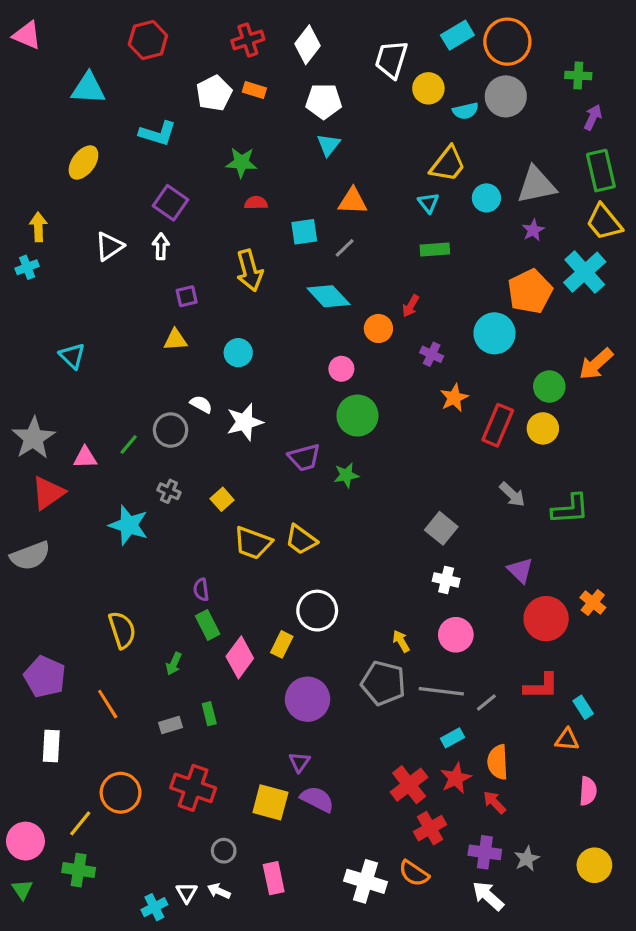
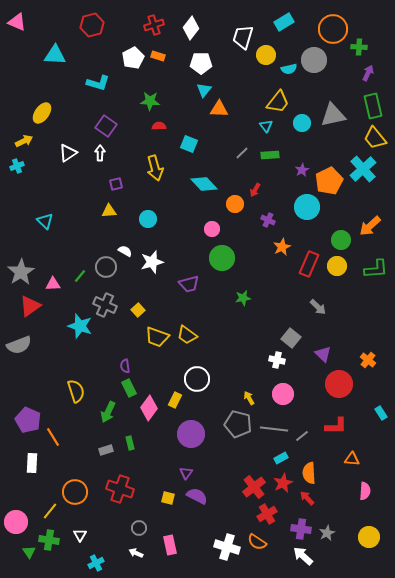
orange circle: (507, 42) -> (333, 29), moved
yellow ellipse: (83, 162) -> (42, 113), moved
orange triangle: (353, 201) -> (219, 109), moved
yellow arrow: (38, 227) -> (24, 141), turned 66
purple star: (533, 230) -> (302, 170), moved
cyan square: (304, 232) -> (189, 144), turned 30
gray line: (345, 248) -> (242, 153), moved
green star: (346, 475) -> (243, 298), moved
gray cross: (169, 491) -> (105, 305), size x1.6
green L-shape: (570, 509) -> (376, 269), moved
gray square: (441, 528) -> (291, 338), moved
orange cross: (593, 603) -> (368, 360), moved
green arrow: (174, 664) -> (108, 412), size x1.5
orange line: (108, 704) -> (53, 437), moved
cyan rectangle: (583, 707) -> (381, 413), moved
yellow square: (270, 802) -> (168, 498), size x0.6
green triangle: (22, 889) -> (29, 552), moved
white triangle: (187, 893) -> (80, 535), moved

